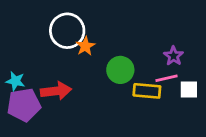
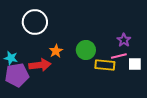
white circle: (67, 31) -> (35, 22), moved
orange star: (85, 46) -> (56, 51), moved

